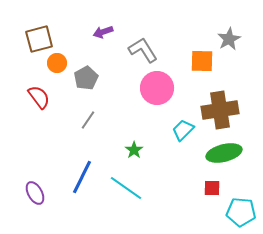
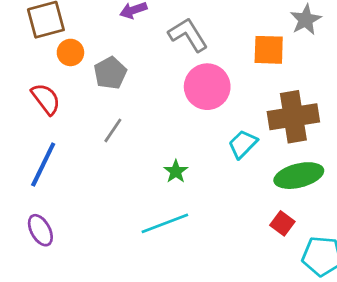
blue line: (82, 177) -> (43, 165), moved
cyan line: (126, 188) -> (165, 223), turned -56
red square: (212, 188) -> (282, 223), turned 36

